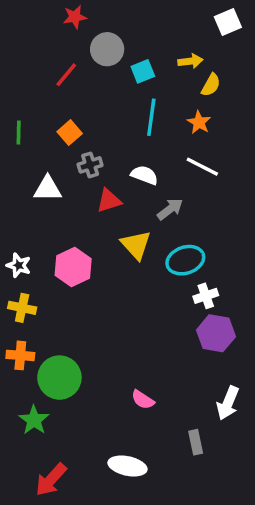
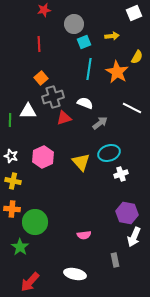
gray circle: (107, 49) -> (74, 24), moved
red line: (66, 75) -> (39, 44), turned -42
yellow semicircle: (211, 85) -> (137, 57), moved
orange star: (199, 122) -> (117, 72), size x1.6
green line: (19, 133) -> (10, 120), moved
gray cross: (90, 165) -> (53, 97), size x1.5
white line: (202, 167) -> (132, 108), moved
yellow triangle: (136, 245) -> (81, 162), moved
purple hexagon: (216, 333) -> (127, 213), moved
pink semicircle: (143, 400) -> (84, 235), turned -40

